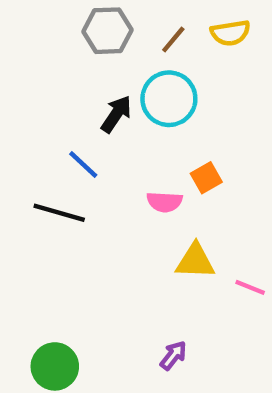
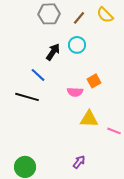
yellow semicircle: (230, 33) -> (105, 15), turned 54
cyan circle: (169, 99) -> (77, 45), size x0.7

